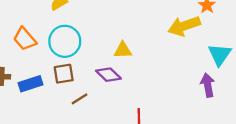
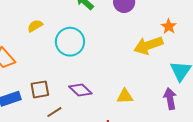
cyan circle: (65, 41) -> (70, 42), moved
yellow triangle: (123, 50) -> (125, 96), moved

